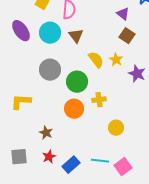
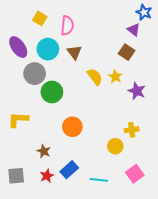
purple triangle: (123, 14) -> (134, 30), moved
gray circle: (50, 70) -> (35, 74), moved
green circle: (77, 82) -> (52, 92), moved
yellow cross: (99, 100) -> (132, 130), moved
blue rectangle: (71, 165) -> (69, 170), moved
pink square: (123, 167) -> (135, 174), moved

